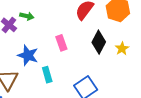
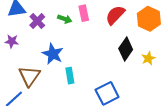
green arrow: (27, 16) -> (65, 19), moved
pink rectangle: (61, 43) -> (84, 13), moved

